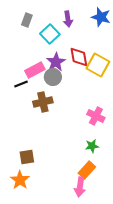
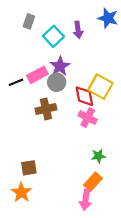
purple arrow: (68, 19) -> (78, 30), moved
red diamond: (79, 57) -> (84, 96), moved
yellow square: (98, 65) -> (100, 87), moved
black line: (21, 84) -> (16, 82), moved
pink cross: (96, 116) -> (88, 118), moved

